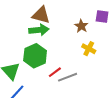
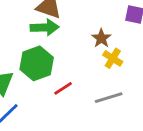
brown star: (81, 26) -> (101, 38), moved
gray line: (68, 77) -> (109, 98), moved

